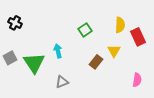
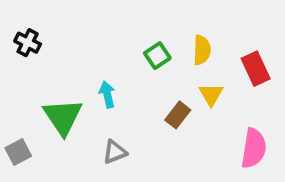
yellow semicircle: (120, 25) -> (202, 50), moved
gray square: (10, 58) -> (18, 152), moved
pink semicircle: (137, 80) -> (254, 148), size x1.5

